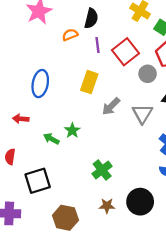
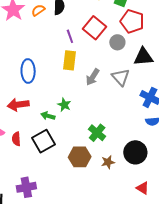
orange semicircle: (70, 35) -> (38, 10), moved
purple line: (97, 45) -> (70, 36), moved
red arrow: (21, 119) -> (18, 105), size x1.5
black square: (38, 181) -> (43, 141), moved
brown hexagon: (65, 218) -> (80, 157), moved

